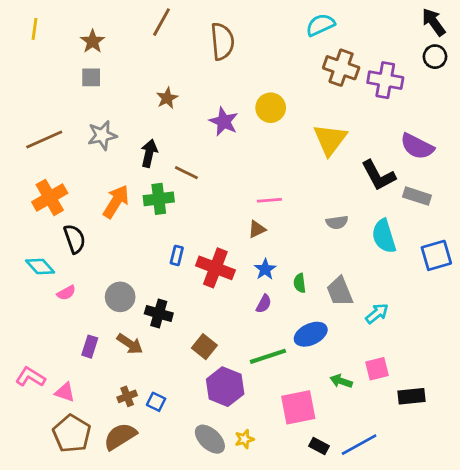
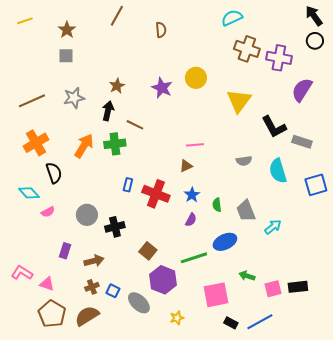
yellow line: (35, 29) -> (25, 21), turned 63
brown semicircle: (222, 41) -> (161, 30), size x0.6
brown star: (167, 98) -> (117, 86), moved
purple semicircle: (417, 146) -> (302, 90), moved, turned 95
black cross: (159, 313) -> (115, 227), turned -30
brown arrow: (130, 344) -> (94, 261), moved, turned -48
pink square: (377, 369) -> (273, 289), moved
gray ellipse: (210, 439) -> (139, 303), moved

